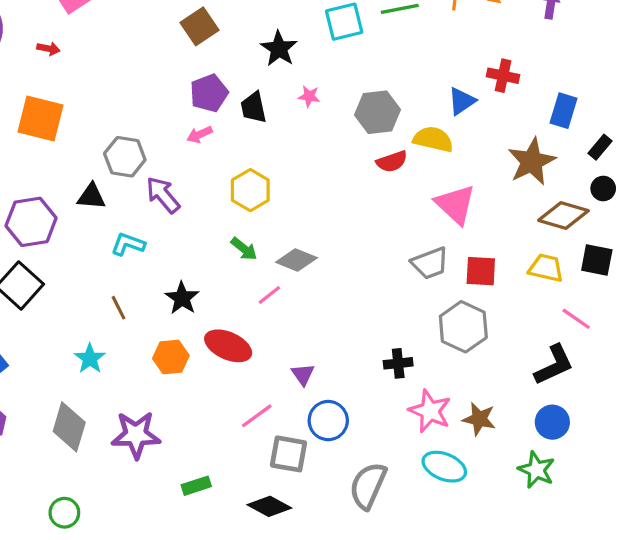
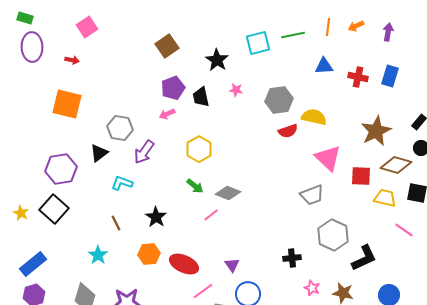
blue triangle: (462, 101) -> (324, 66), moved, turned 30
blue rectangle: (563, 111) -> (390, 76), moved
purple arrow: (163, 195) -> (144, 152), turned -105
black triangle: (91, 196) -> (99, 153), turned -42
red square: (481, 271) -> (361, 176), moved
red ellipse: (228, 346) -> (184, 264), moved
black L-shape: (554, 365) -> (364, 258), moved
pink star: (430, 411) -> (312, 288), size x0.6

